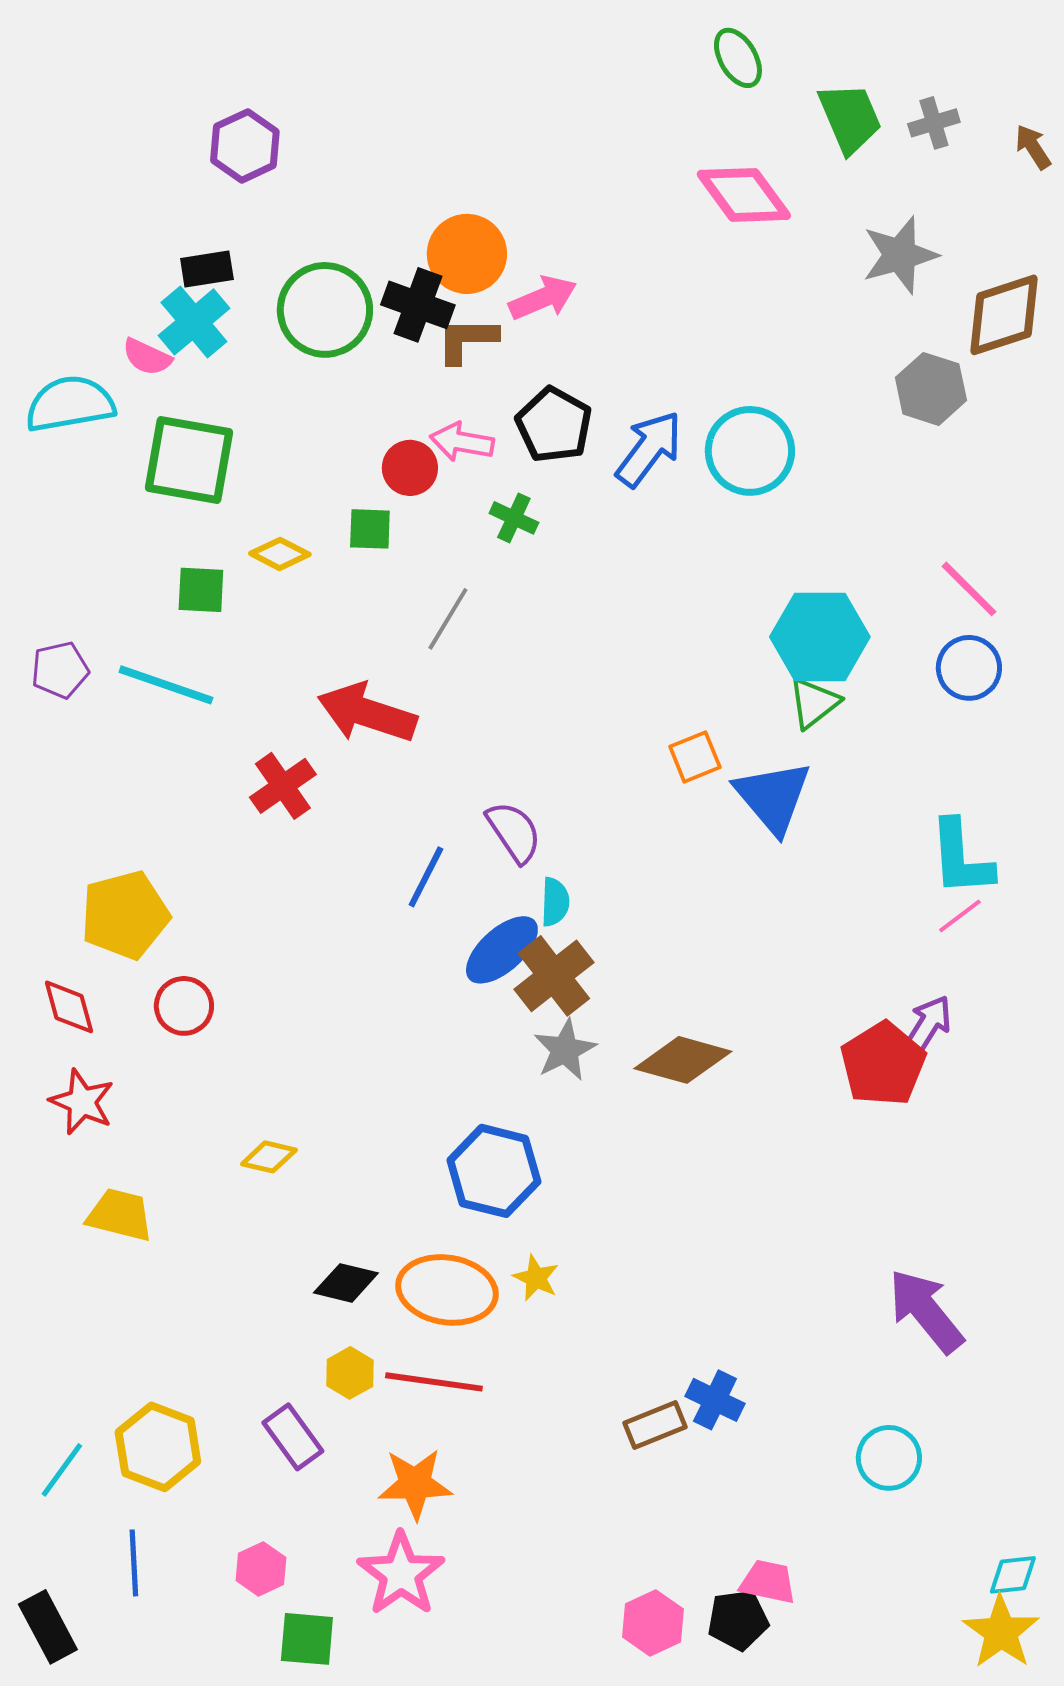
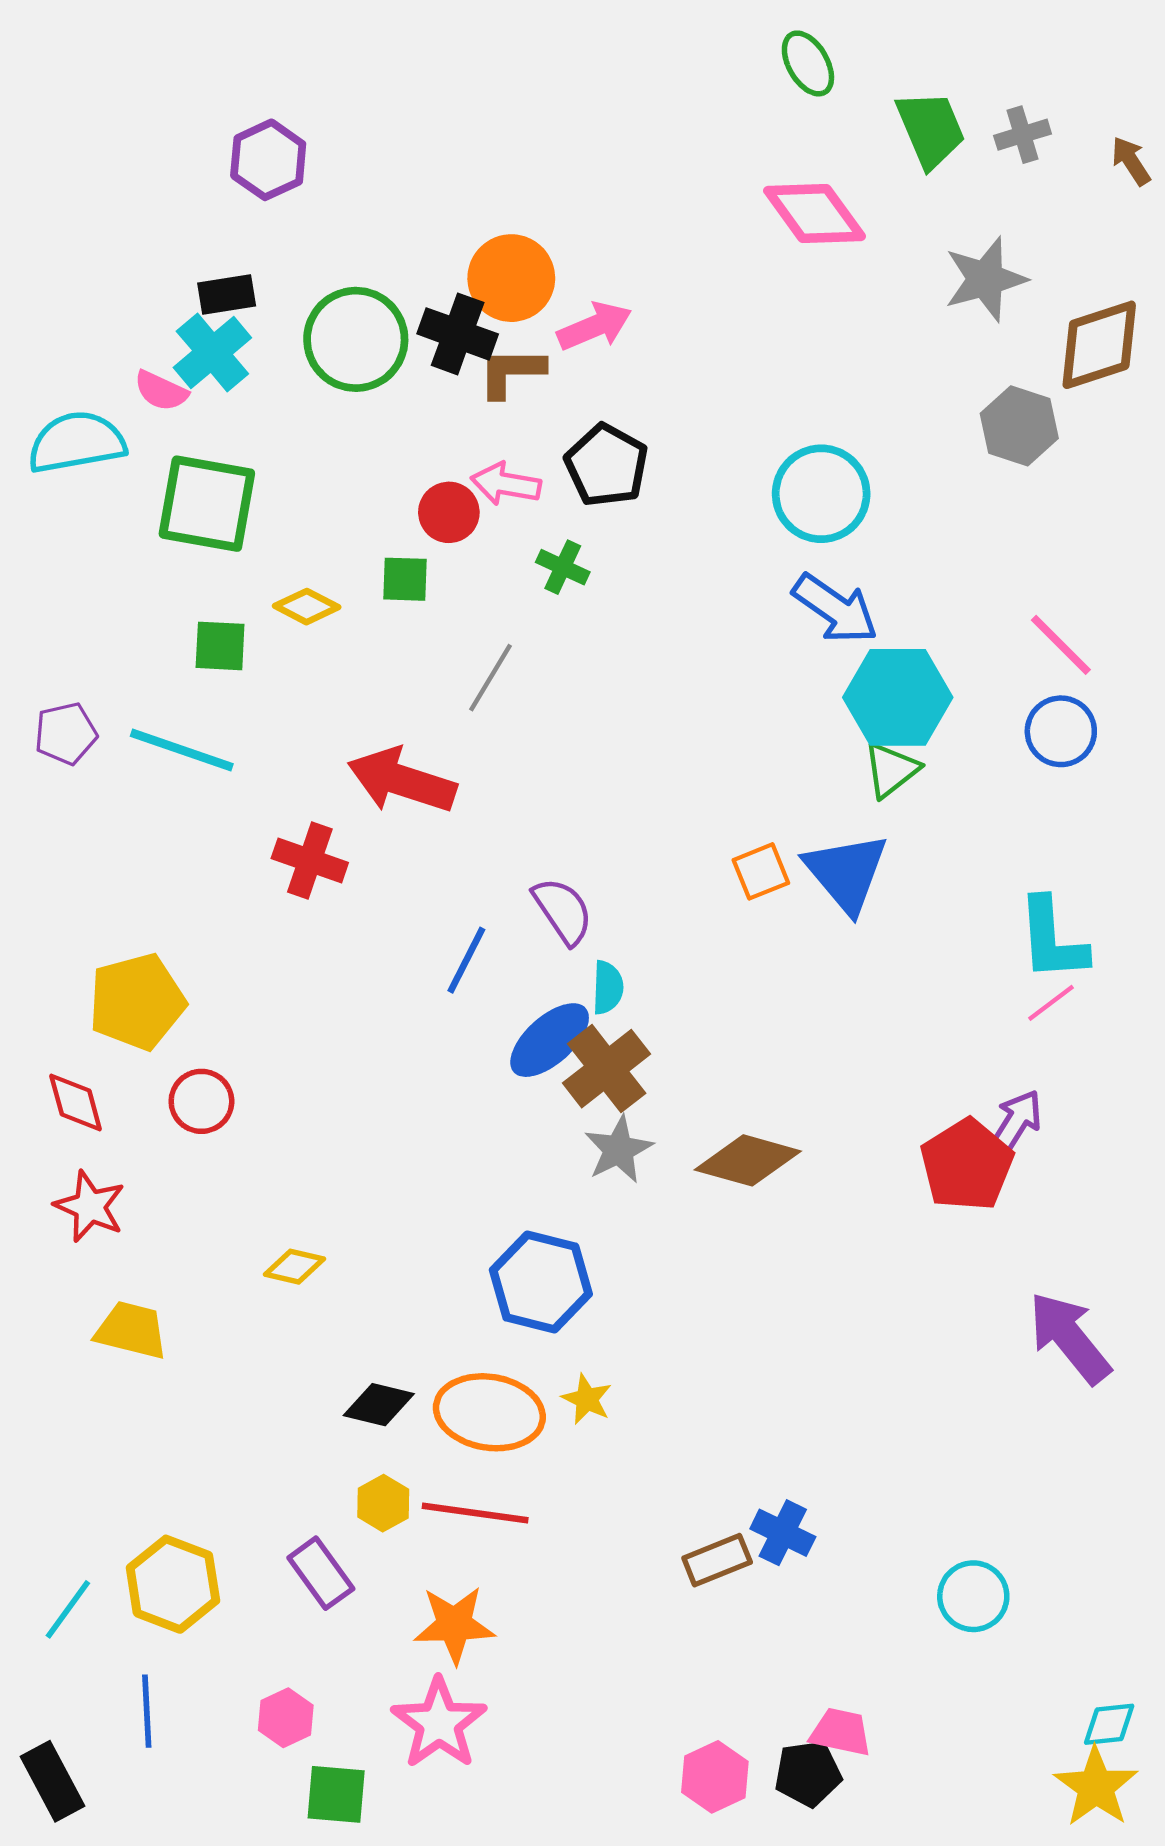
blue arrow: (649, 449) -> (835, 609), moved, turned 88
orange square: (695, 757) -> (761, 871), moved
red cross: (283, 786) -> (310, 861), turned -36
purple arrow: (926, 1311) -> (1070, 1338), moved

